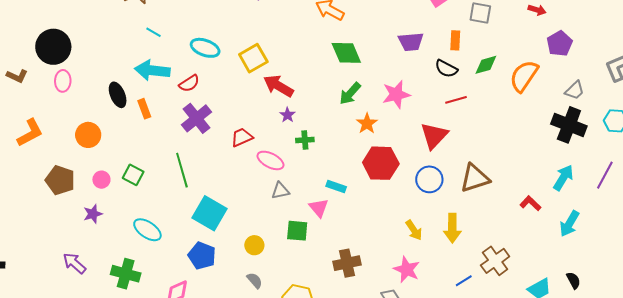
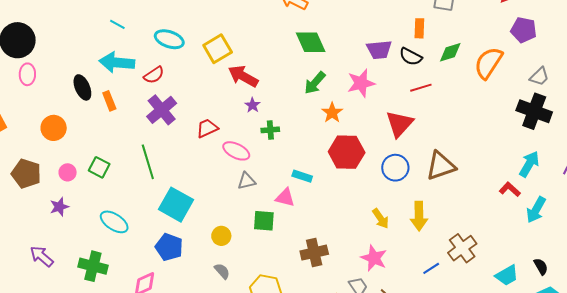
purple trapezoid: (411, 42) -> (379, 50), moved
purple pentagon: (560, 44) -> (524, 30), turned -30
red L-shape: (530, 203) -> (510, 189), moved
pink triangle: (319, 208) -> (285, 198), turned -35

